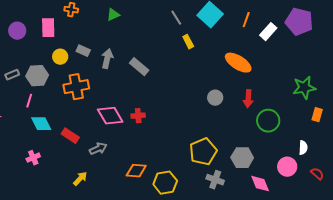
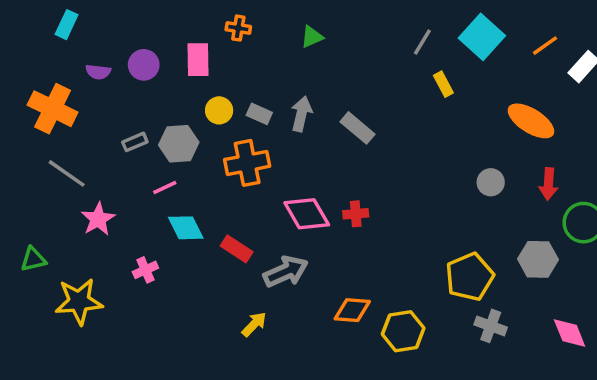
gray line: (176, 18) -> (422, 42), turned 63
orange line: (246, 20) -> (545, 46), turned 35
gray rectangle: (83, 51) -> (259, 114), moved
pink line: (29, 101) -> (165, 188), turned 48
gray arrow: (98, 149) -> (286, 272), size x1.4
pink cross: (33, 158) -> (145, 270), moved
gray hexagon: (242, 158) -> (538, 259), moved

